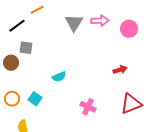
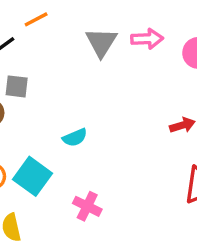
cyan square: (35, 99) -> (33, 176), size x1.5
pink cross: (88, 107) -> (87, 206), moved

